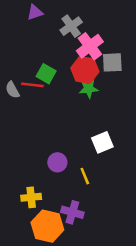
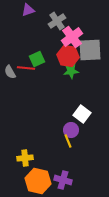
gray square: (112, 62) -> (90, 50), size x1.4
green square: (46, 74) -> (37, 59), turned 35
white square: (102, 142) -> (82, 114), turned -30
purple circle: (57, 162) -> (71, 130), moved
purple cross: (72, 212) -> (63, 180), moved

